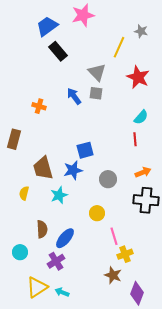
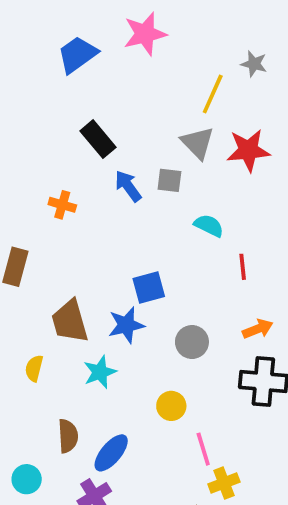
black rectangle: (58, 51) -> (98, 139), moved
gray triangle: (97, 72) -> (198, 143), moved
red star: (138, 77) -> (248, 150), turned -30
cyan semicircle: (141, 117) -> (209, 225), moved, turned -105

